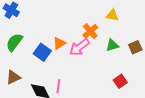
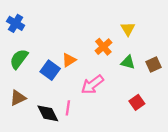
yellow triangle: (112, 15) -> (128, 29), turned 48
green triangle: (112, 45) -> (128, 62), turned 32
pink arrow: (79, 47) -> (92, 85), moved

